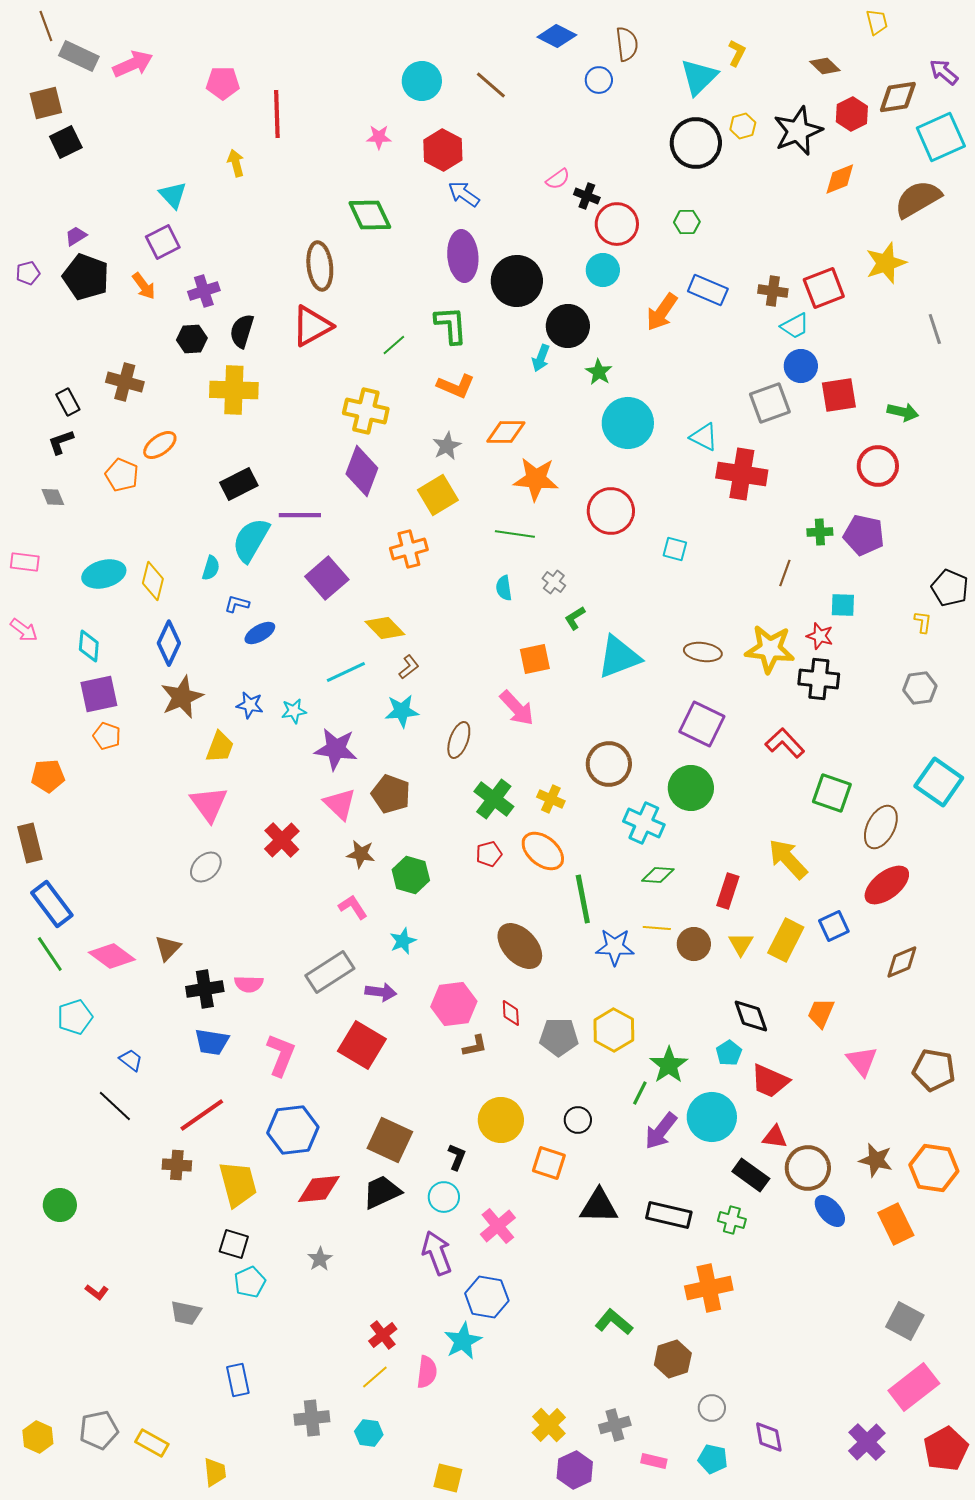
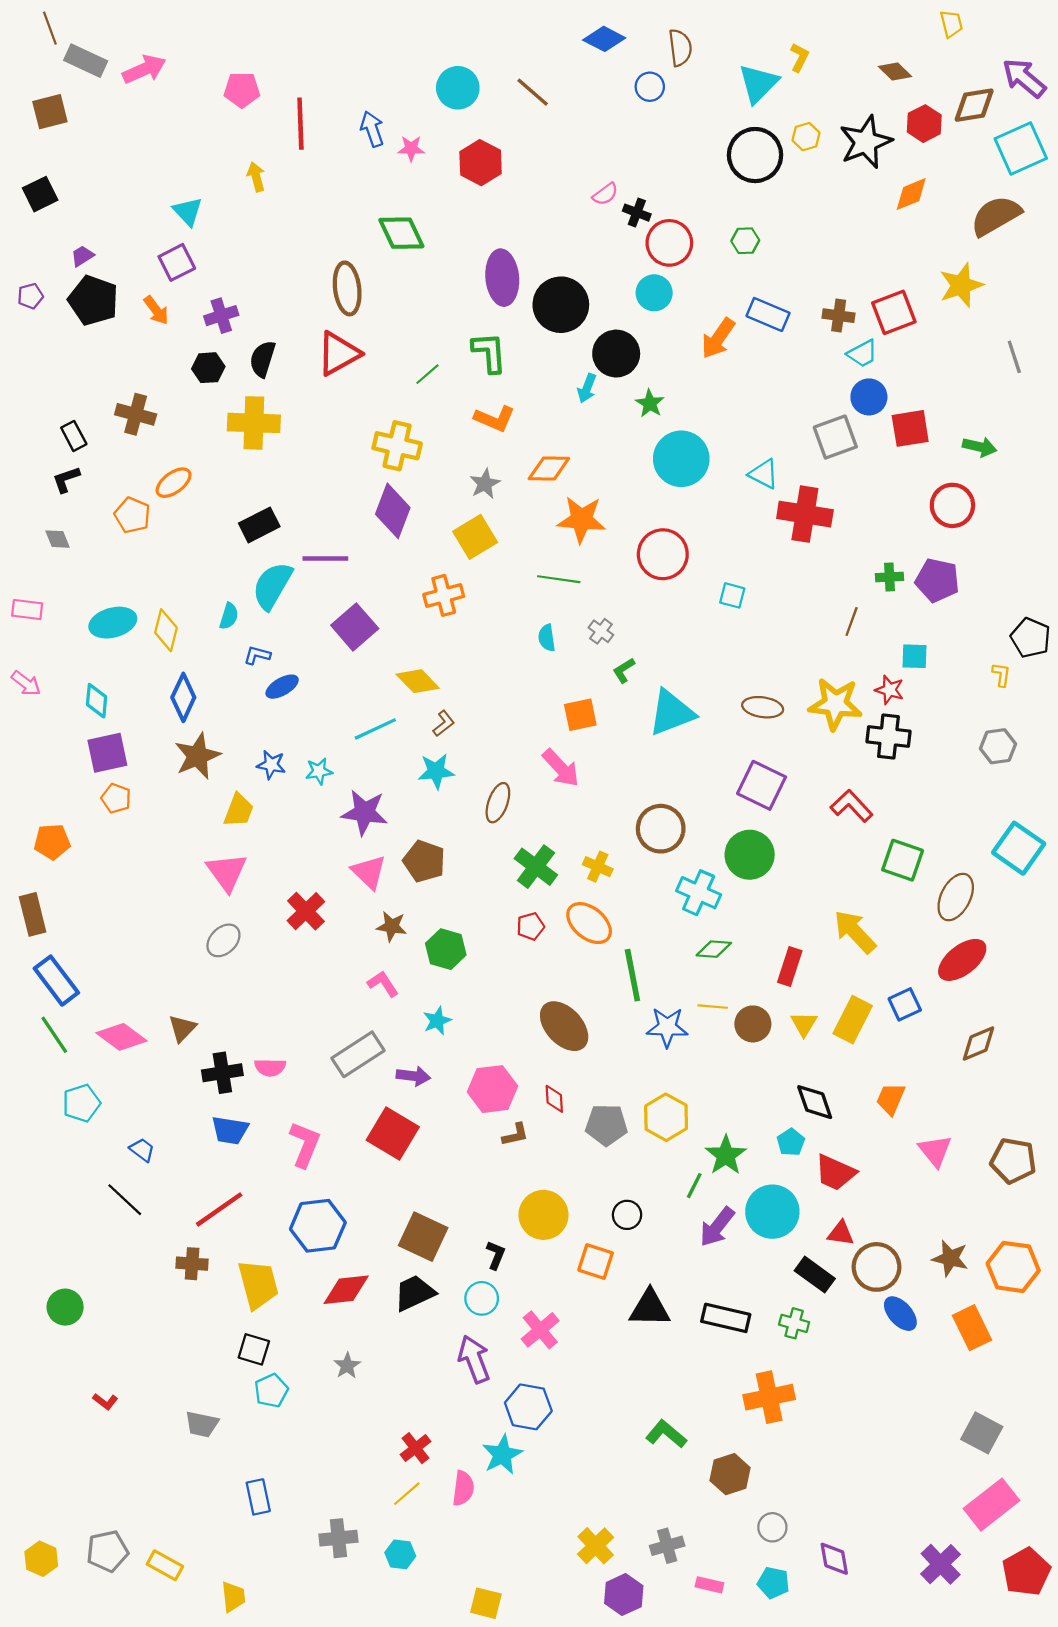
purple arrow: (944, 72) -> (1024, 78), size x1.4
black square: (66, 142) -> (40, 194), moved
blue arrow: (464, 194) -> (372, 129), moved, turned 36

